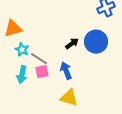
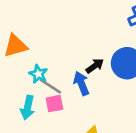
cyan star: (22, 50) -> (38, 74), moved
blue arrow: (66, 71) -> (81, 83), moved

